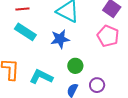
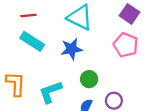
cyan L-shape: (41, 77) -> (50, 92), turned -45

